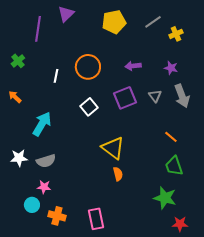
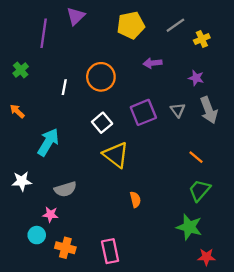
purple arrow: (133, 66) -> (153, 63), moved
yellow triangle: (113, 148) -> (116, 155), moved
gray semicircle: (46, 161) -> (65, 189), moved
green trapezoid: (174, 166) -> (200, 190), turned 60

